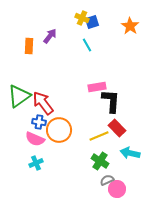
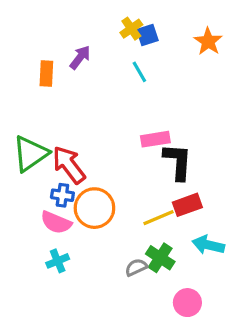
yellow cross: (82, 18) -> (131, 29), turned 32
red rectangle: (117, 128) -> (187, 205), turned -66
gray semicircle: (107, 180) -> (136, 267), moved

